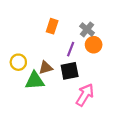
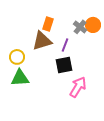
orange circle: (94, 45) -> (93, 25), moved
brown triangle: (46, 68) -> (42, 41), moved, size x1.5
green triangle: (35, 81) -> (20, 78), moved

